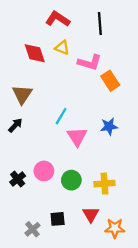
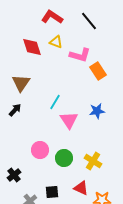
black line: (100, 24) -> (89, 21), turned -36
black cross: (18, 179) -> (14, 175), moved
yellow cross: (104, 184) -> (93, 161), turned 36
red triangle: (91, 214) -> (81, 188), turned -35

